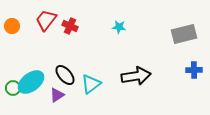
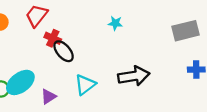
red cross: (70, 26) -> (53, 38), moved
black ellipse: (65, 75) -> (64, 51), moved

